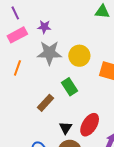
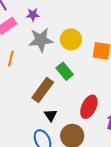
brown rectangle: (46, 103) -> (43, 90), size x1.4
black triangle: (66, 128) -> (51, 115), moved

